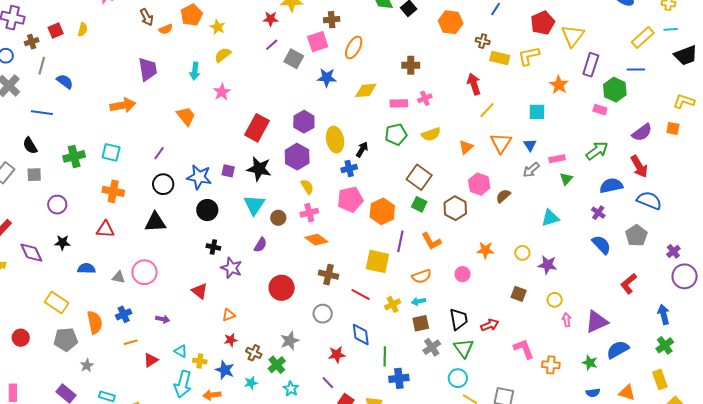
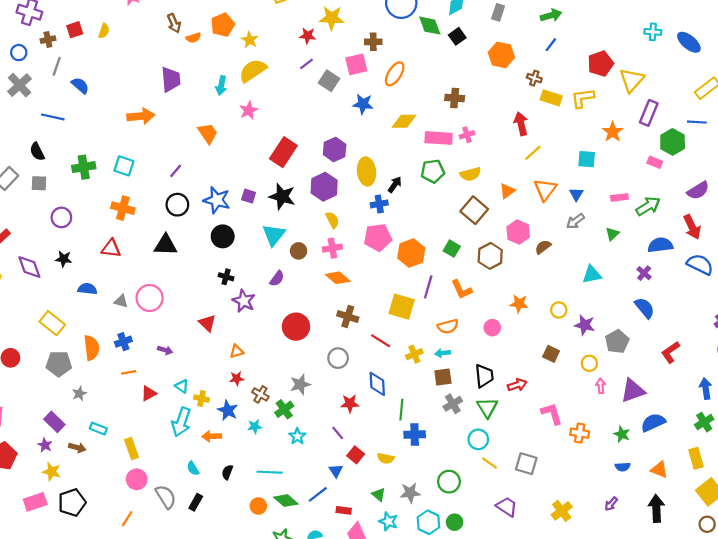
yellow semicircle: (223, 55) -> (253, 71), size x1.5
pink rectangle: (399, 103) -> (439, 138), size x1.4
pink rectangle: (557, 159) -> (619, 197), moved
brown square: (419, 177) -> (474, 210), moved
gray pentagon: (636, 236) -> (617, 342), moved

